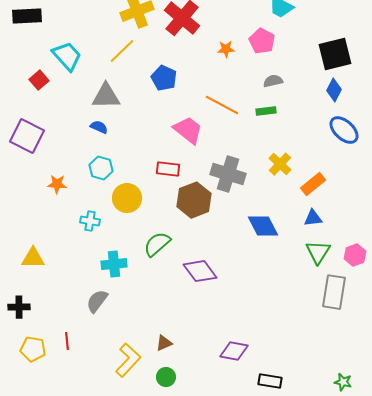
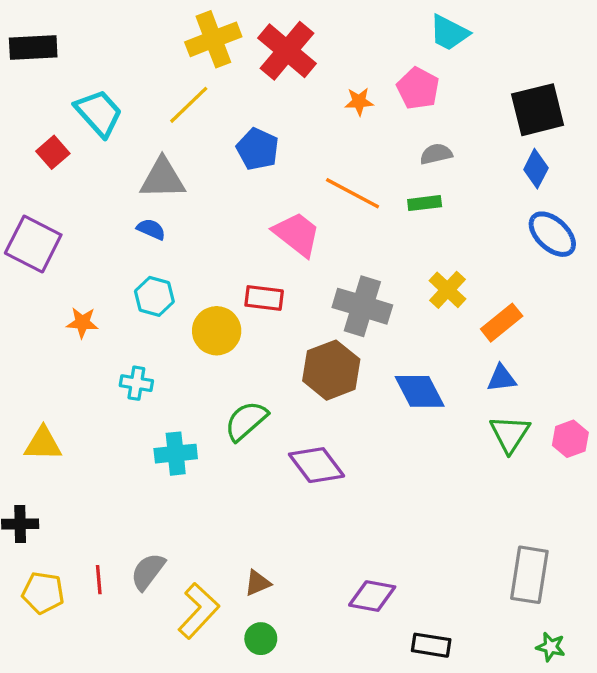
yellow circle: (127, 198) -> (217, 331), moved
brown hexagon: (194, 200) -> (331, 370), moved
gray rectangle: (334, 292) -> (529, 575), moved
gray semicircle: (97, 301) -> (148, 571), moved

